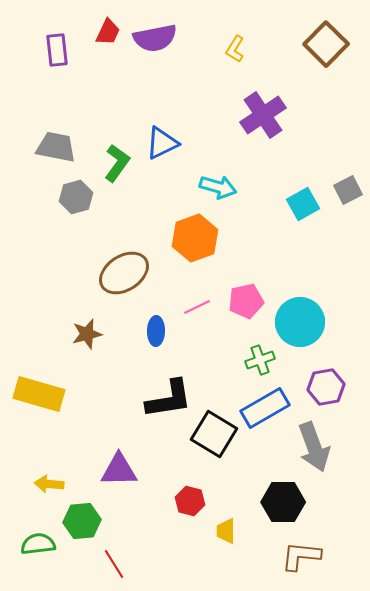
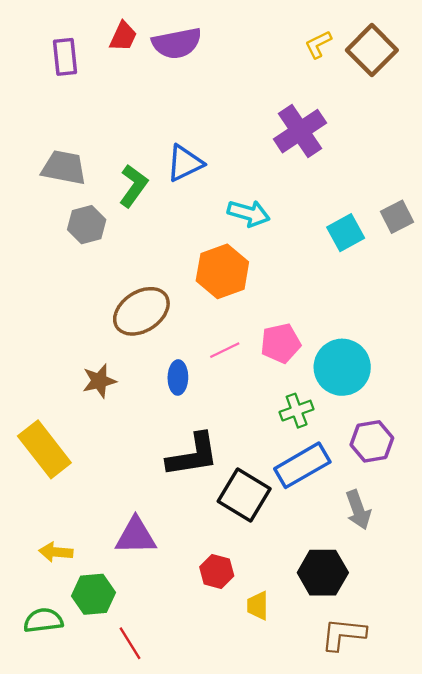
yellow L-shape: (235, 49) -> (318, 44), moved, turned 32
yellow rectangle: (39, 394) -> (44, 449), turned 36
gray arrow: (314, 447) -> (358, 510), size x0.7

